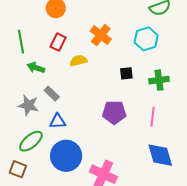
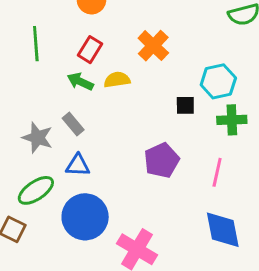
cyan hexagon: (146, 39) -> (218, 81), moved
green arrow: (36, 68) -> (80, 82), moved
purple pentagon: (114, 112) -> (162, 160), turned -30

